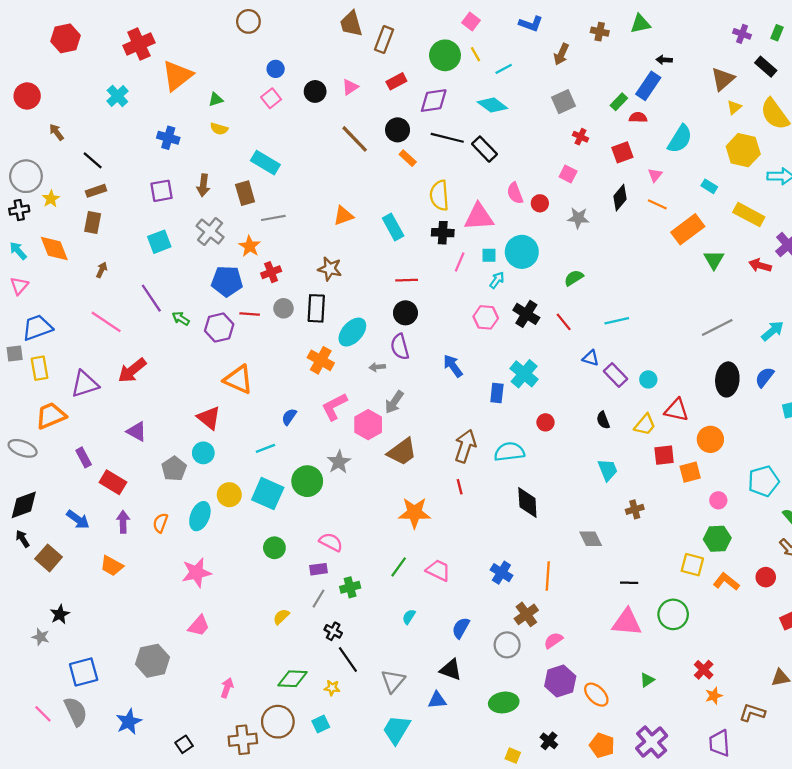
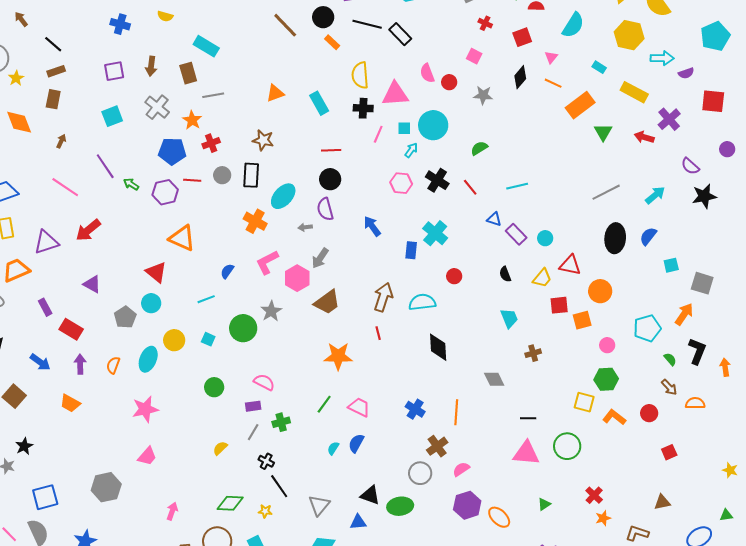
cyan square: (268, 494) -> (208, 339), size x0.5
blue semicircle: (461, 628) -> (356, 443), moved
green ellipse: (504, 702) -> (400, 506), moved

